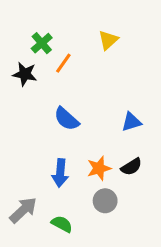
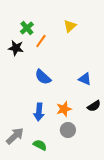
blue triangle: (131, 122) -> (85, 79), turned 40
black semicircle: (131, 167) -> (94, 106), moved

